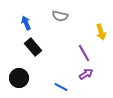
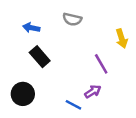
blue arrow: (26, 23) -> (31, 28), turned -56
purple arrow: (86, 74) -> (93, 92), moved

